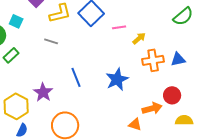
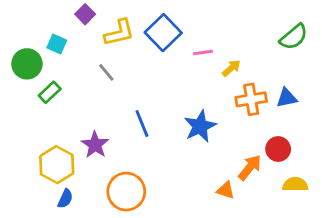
gray line: (51, 41) -> (106, 72), turned 32
orange arrow: (152, 108) -> (250, 167), turned -36

